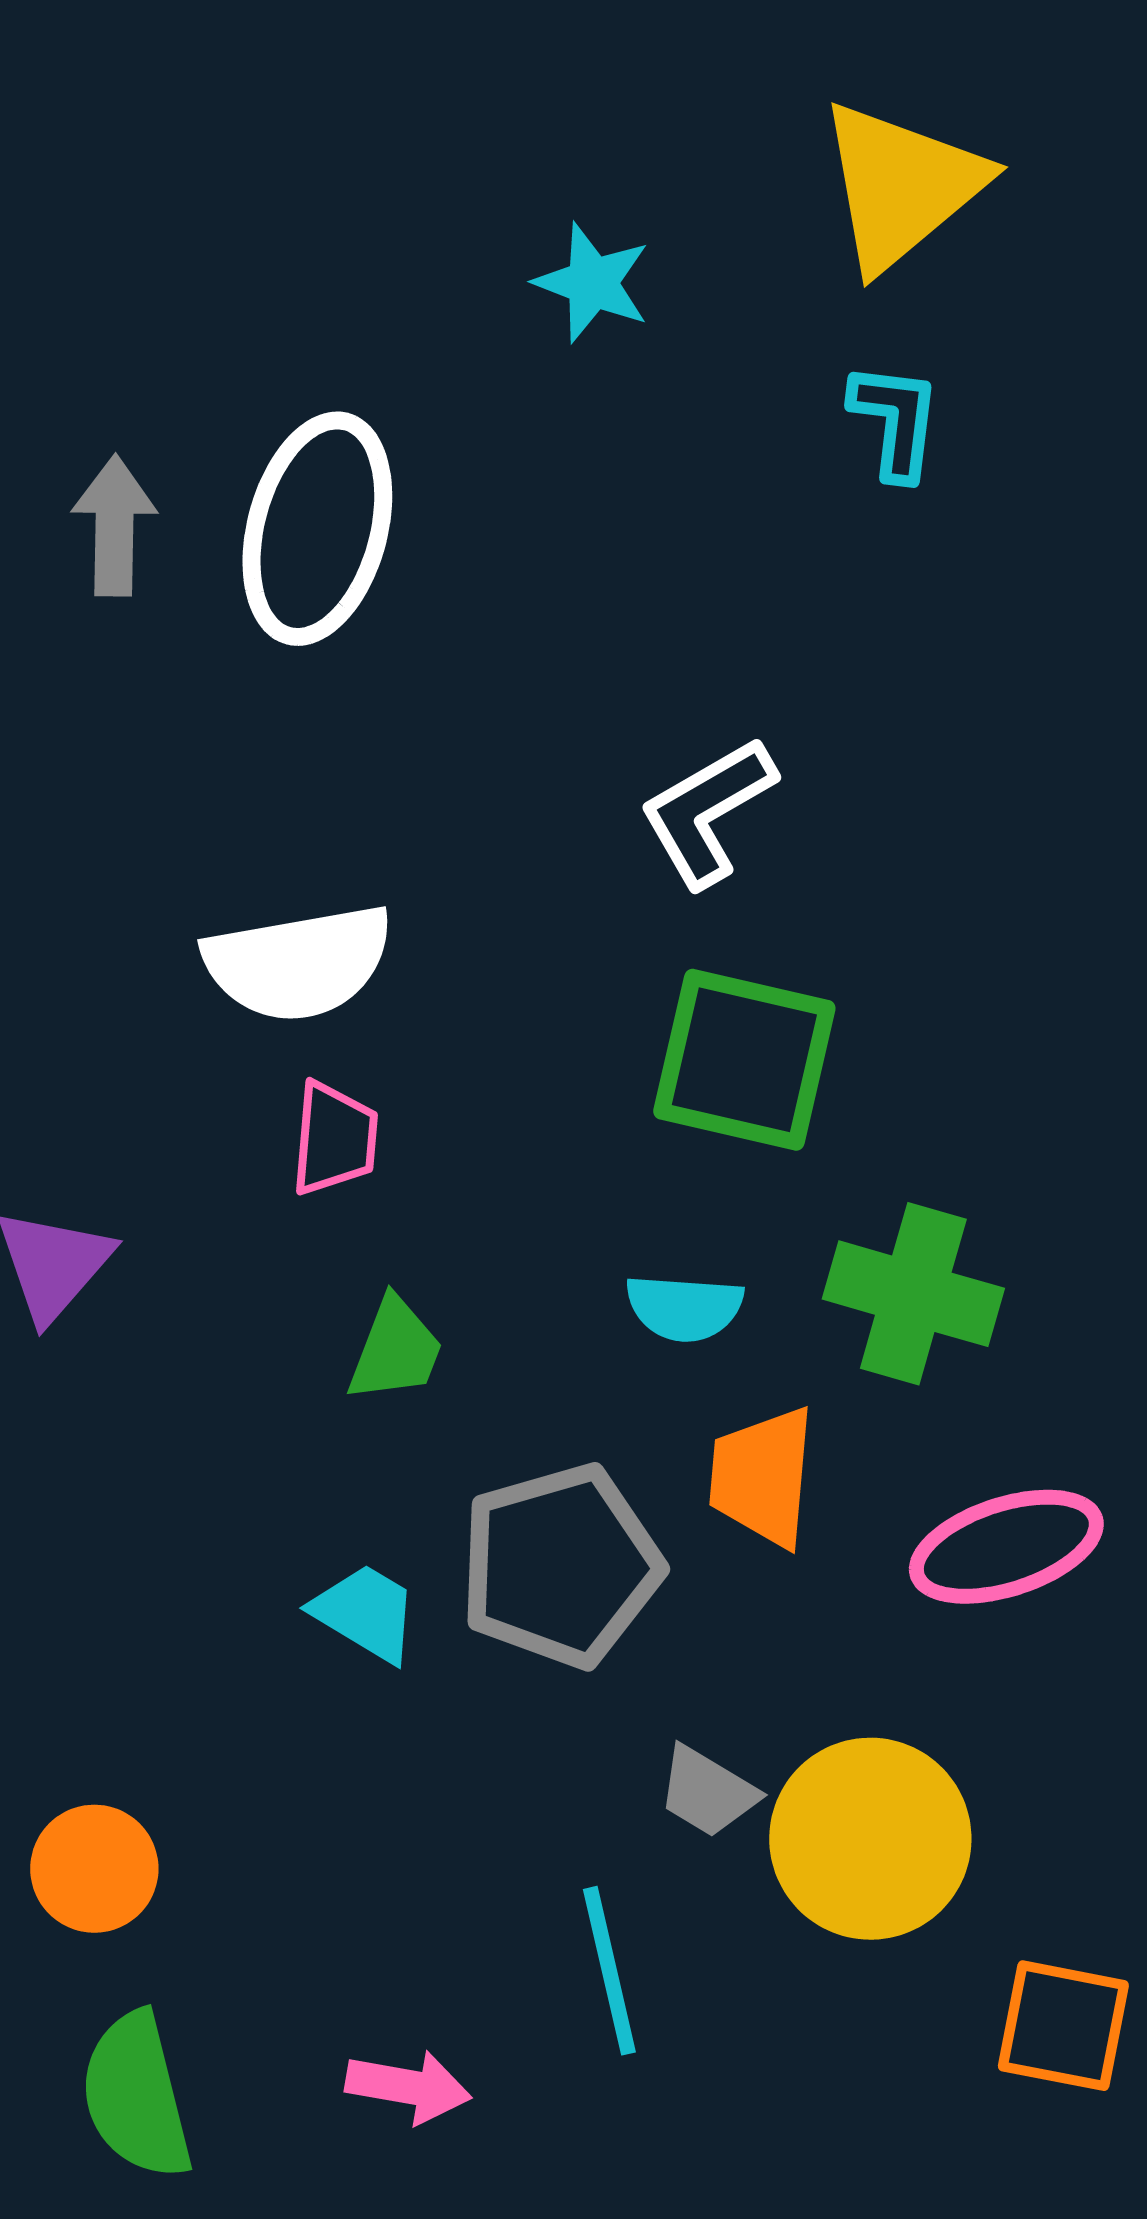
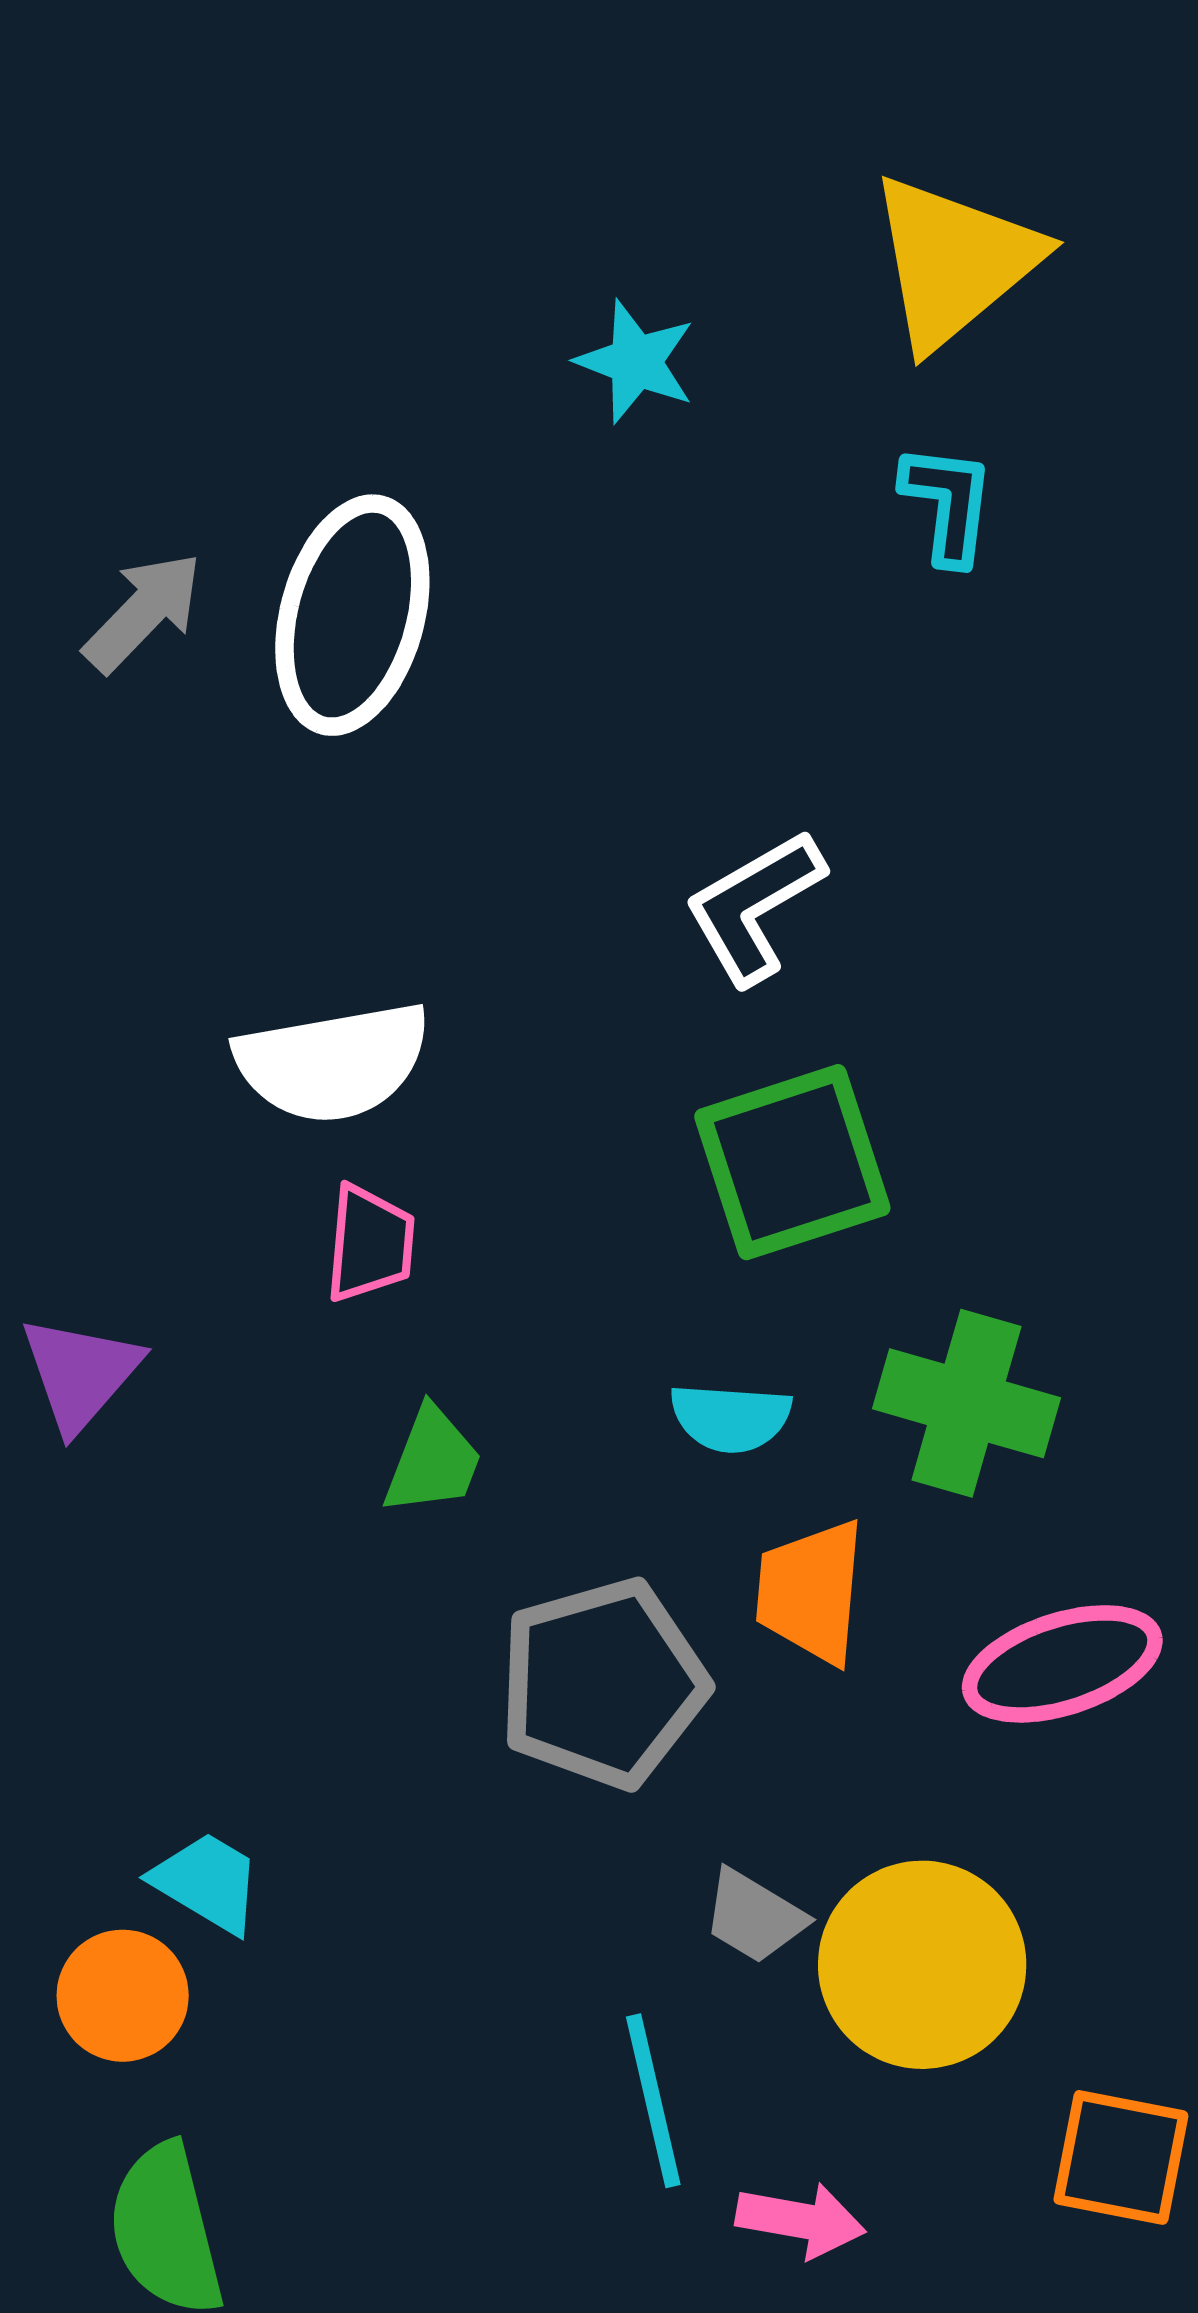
gray arrow: (114, 526) -> (143, 612), turned 43
green square: (744, 1060) -> (792, 1162), turned -31
cyan trapezoid: (365, 1613) -> (207, 1882), moved
pink arrow: (408, 2087) -> (801, 2220), moved

